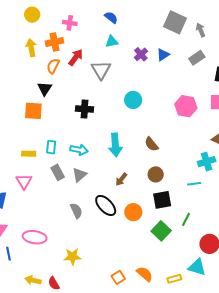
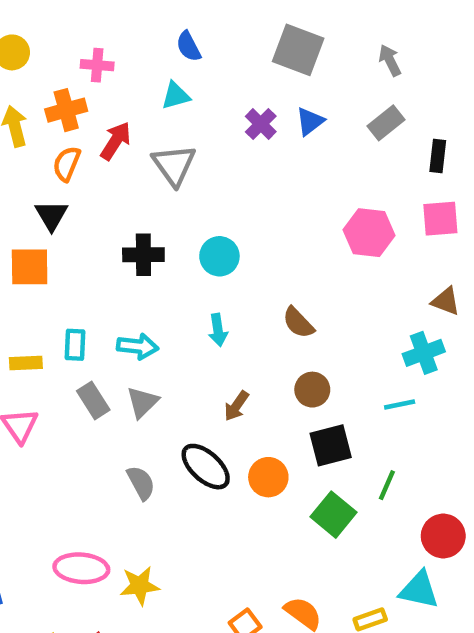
blue semicircle: (111, 17) -> (189, 46), turned -152
gray square: (175, 22) -> (298, 50), moved
cyan triangle: (112, 42) -> (176, 96), moved
cyan circle: (133, 100) -> (219, 256), moved
cyan arrow: (115, 145) -> (218, 330), size x0.6
pink ellipse: (35, 237) -> (81, 568), moved

